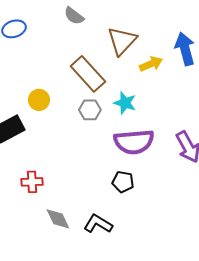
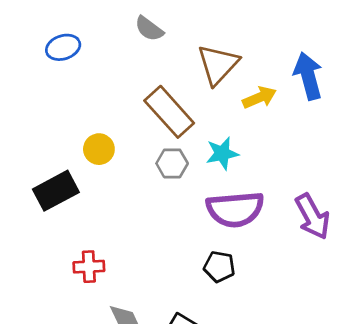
cyan star: (125, 103) -> (222, 153), turned -30

